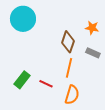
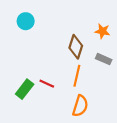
cyan circle: (23, 19) -> (26, 21), size x0.6
red line: (46, 84) -> (47, 84), moved

